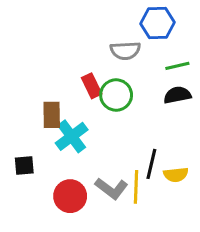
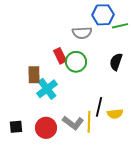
green line: (177, 66) -> (120, 26), moved
black semicircle: (177, 95) -> (116, 62), turned -60
black square: (24, 165) -> (16, 127), moved

